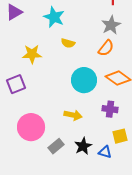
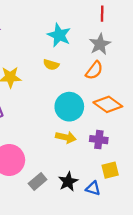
cyan star: (54, 17) -> (59, 35), moved
yellow arrow: (73, 115) -> (66, 137), moved

